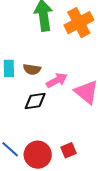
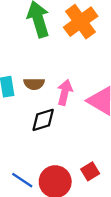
pink arrow: (57, 80) -> (65, 92), turned -40

